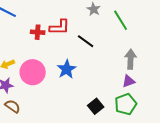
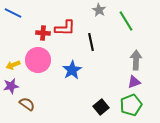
black line: (86, 41) -> (91, 42), turned 42
pink circle: (33, 72) -> (38, 60), moved
brown semicircle: (13, 106) -> (27, 104), moved

